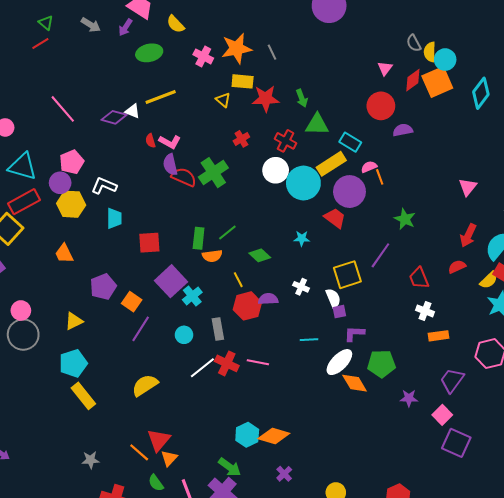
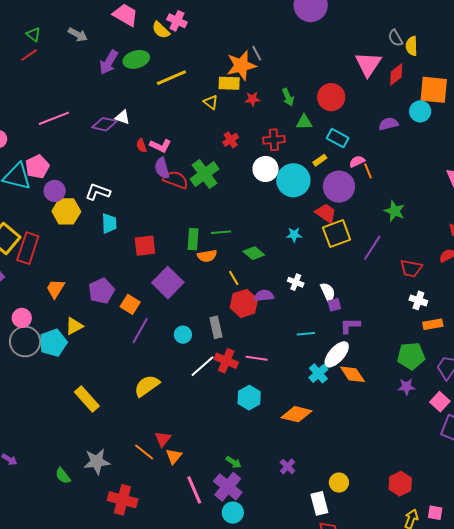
purple arrow: (125, 27) -> (109, 62), moved, size x1.4
orange star: (237, 48) -> (241, 66), moved
pink cross: (203, 56) -> (177, 21), moved
cyan circle: (445, 60) -> (420, 111), moved
pink triangle: (385, 68) -> (368, 64), size x1.8
orange square: (437, 82) -> (434, 90), moved, turned 32
yellow line: (161, 97) -> (171, 78), moved
red star: (266, 99) -> (252, 99), size x0.6
red circle: (381, 106) -> (331, 97), moved
pink line: (63, 109) -> (54, 118), turned -68
green triangle: (317, 124) -> (304, 122), size x0.7
red cross: (285, 141) -> (274, 140), turned -30
pink pentagon: (72, 162) -> (37, 167), moved
yellow rectangle: (331, 164) -> (320, 160), size x0.5
red rectangle: (24, 202) -> (28, 248), moved, turned -40
green line: (227, 233) -> (221, 232), turned 36
orange trapezoid: (64, 254) -> (55, 289), moved, turned 60
yellow square: (347, 275) -> (337, 234), moved
red trapezoid: (419, 278) -> (411, 268), turned -55
cyan cross: (192, 296) -> (318, 373), moved
cyan pentagon: (73, 363) -> (53, 343), moved
green pentagon: (381, 364) -> (411, 356), moved
cyan hexagon: (247, 435) -> (249, 398), moved
orange diamond: (274, 436) -> (297, 414), moved
red triangle: (159, 440) -> (163, 439), size x0.7
gray star: (90, 460) -> (97, 462), size x1.5
green arrow: (230, 467) -> (234, 462), size x0.7
green semicircle: (156, 483) -> (63, 476), moved

